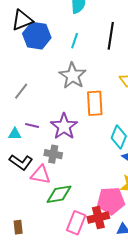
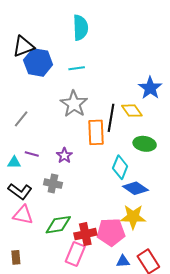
black line: (111, 36) -> (111, 118), moved
cyan line: (75, 41) -> (77, 68), turned 63
purple star: (64, 126) -> (64, 156), size x0.6
pink triangle: (41, 175) -> (23, 215), moved
red cross: (98, 217) -> (85, 234), moved

